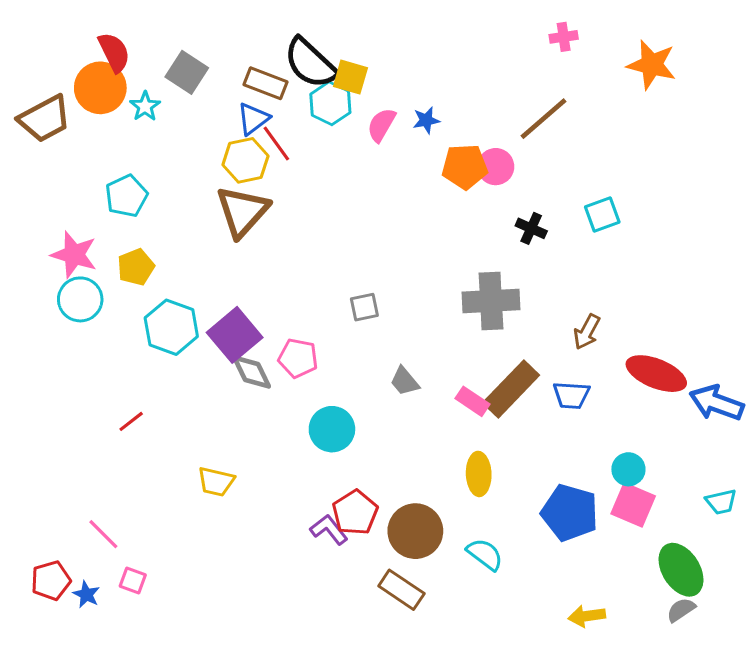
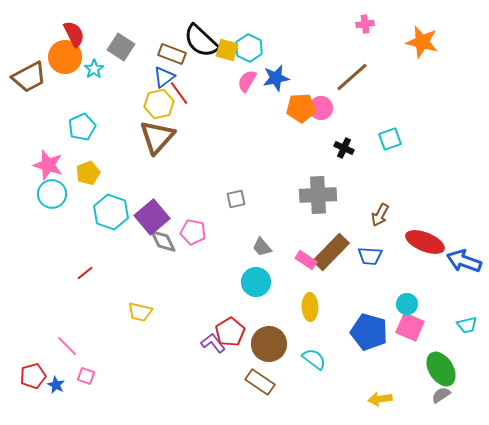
cyan hexagon: (330, 103) -> (249, 48), moved
blue star: (426, 120) -> (276, 78), size x1.5
cyan circle: (332, 429) -> (256, 282), moved

